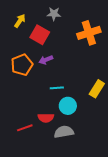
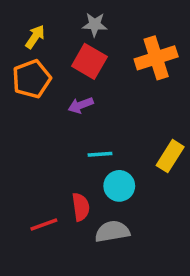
red square: (40, 35) -> (89, 61), moved
orange pentagon: (22, 65) -> (32, 79), moved
red semicircle: (46, 118) -> (81, 207), turned -98

